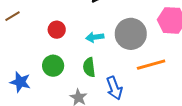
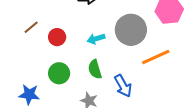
brown line: (13, 16) -> (31, 27), moved

